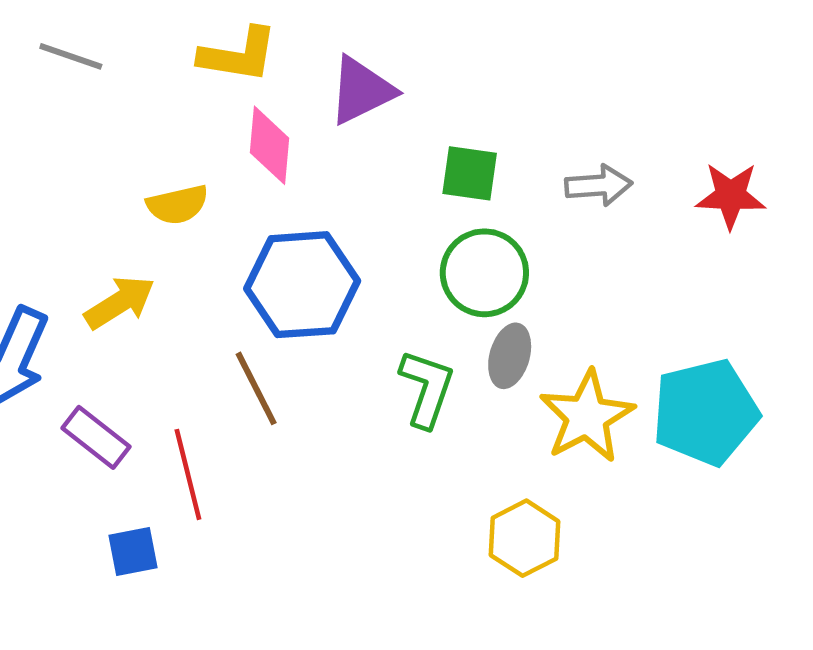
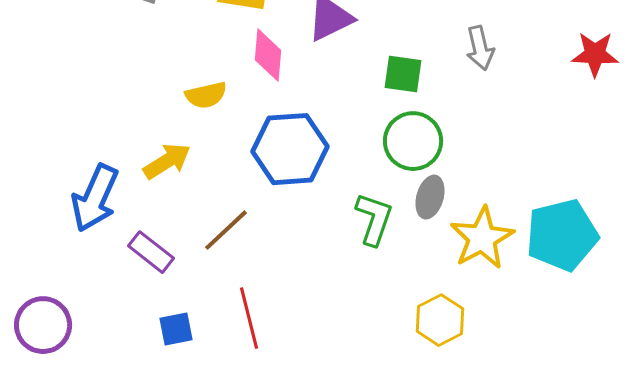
gray arrow: (599, 185) -> (480, 48), moved, turned 81
red star: (731, 196) -> (595, 54), moved
brown line: (256, 388) -> (226, 230), moved, turned 74
red line: (188, 474) -> (249, 318), moved

